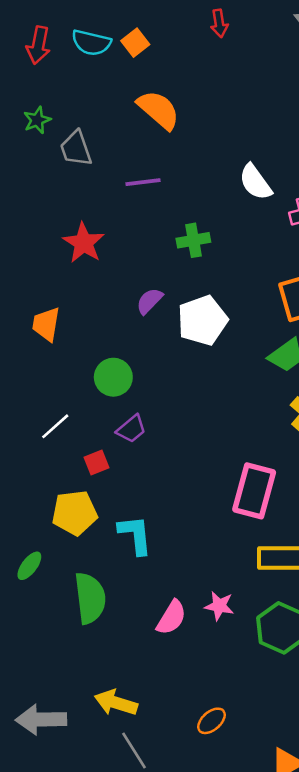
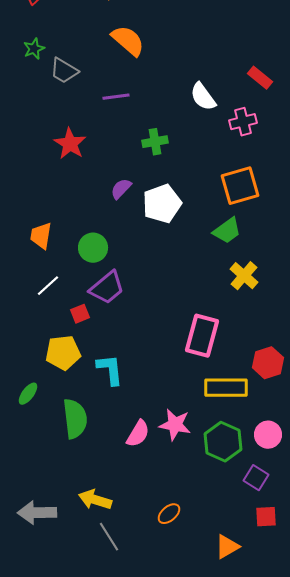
gray trapezoid: (76, 149) -> (64, 71), turned -40
orange trapezoid: (46, 324) -> (41, 236), moved
purple trapezoid: (131, 429) -> (107, 288), size x1.5
pink star: (219, 606) -> (175, 425), size x1.4

